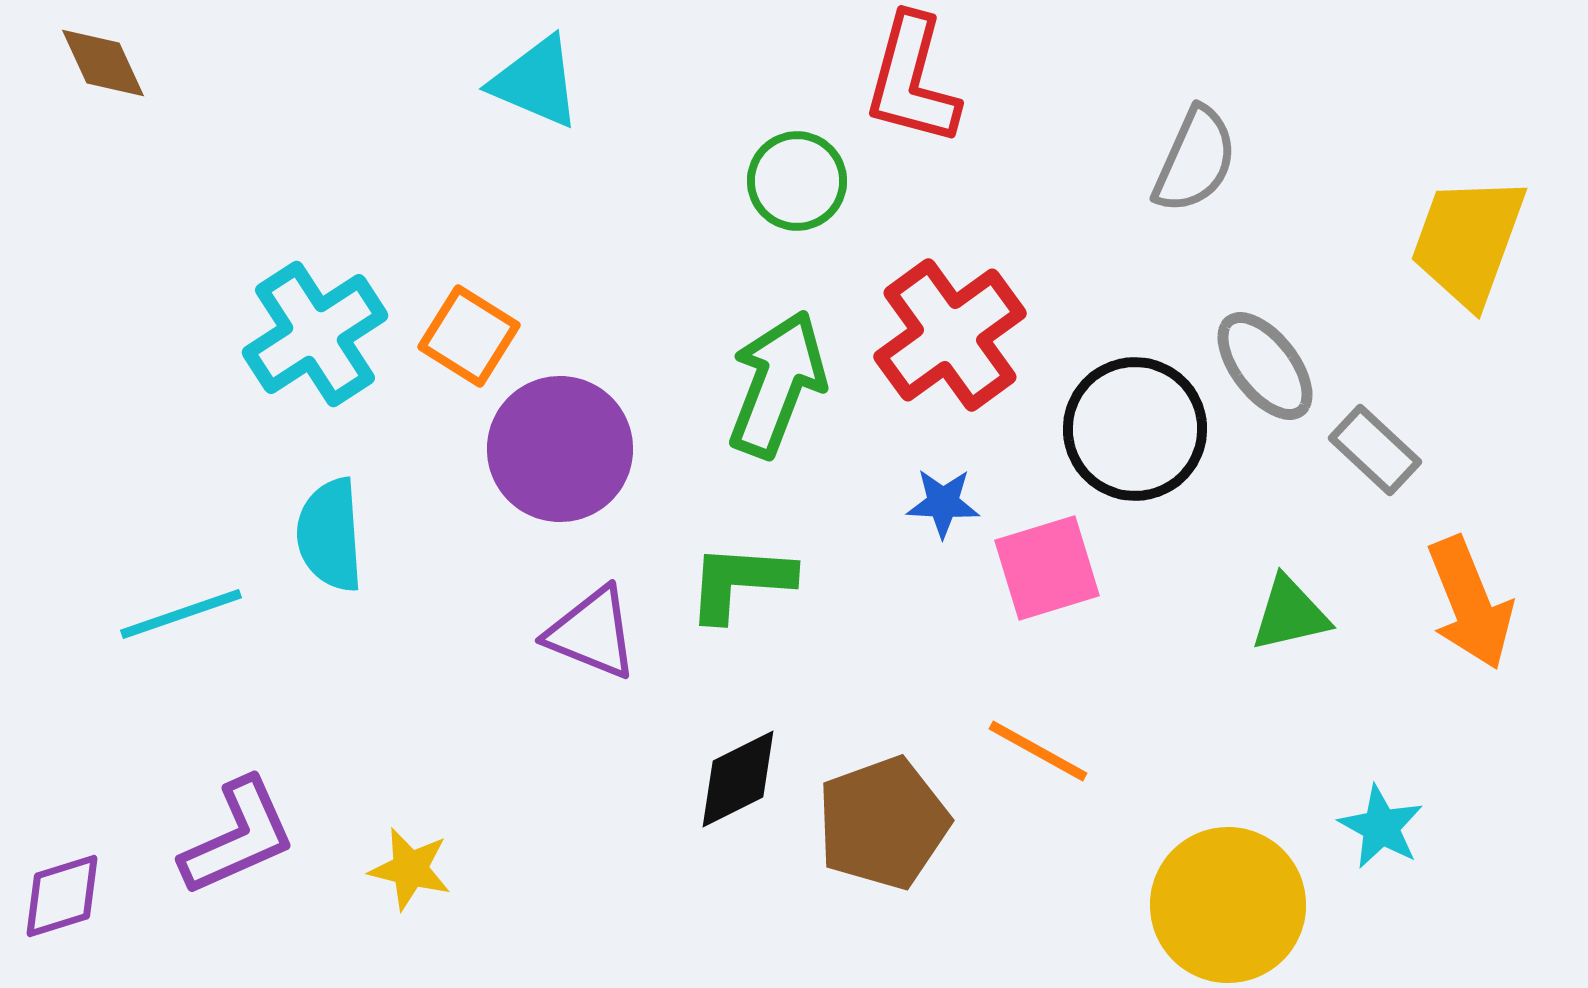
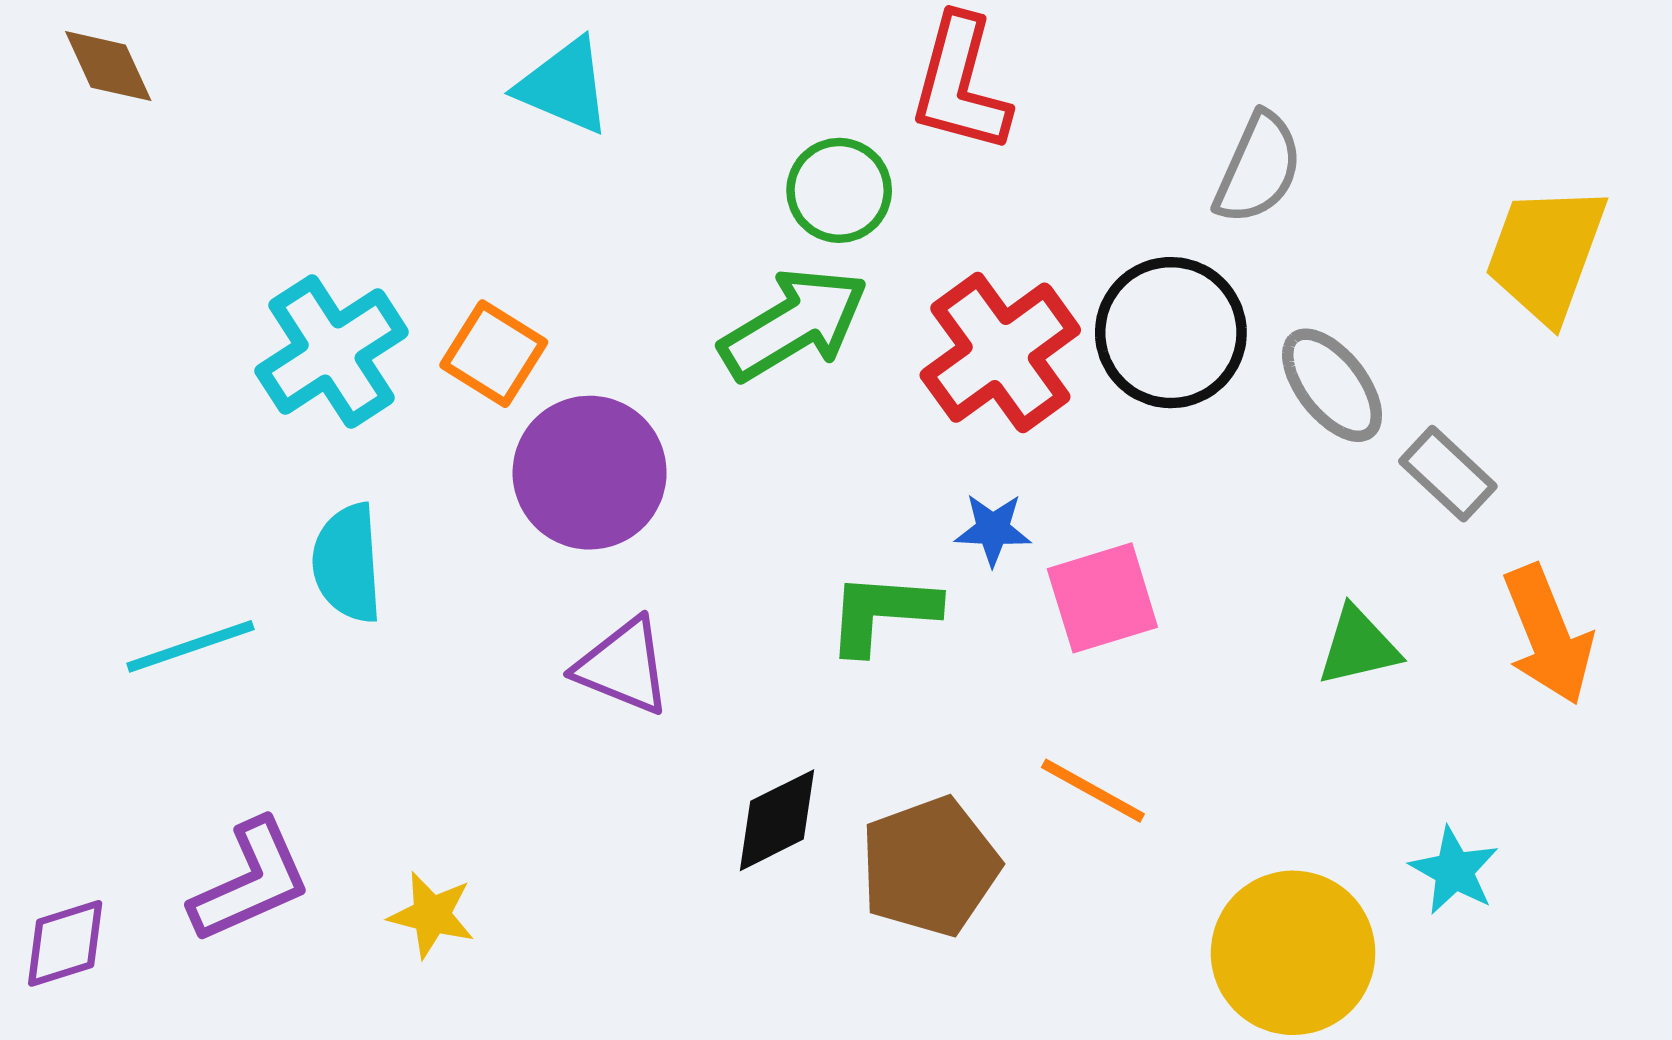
green arrow: (777, 384) -> (794, 324), moved, turned 38
black circle: (1135, 429) -> (1171, 333), moved
green L-shape: (740, 582) -> (882, 613), moved

